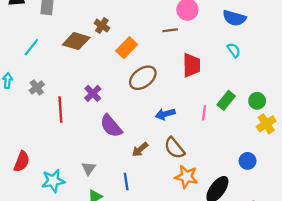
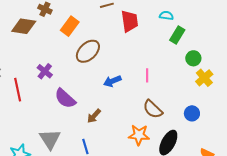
cyan semicircle: (234, 50) -> (166, 16), turned -40
red trapezoid: (191, 65) -> (130, 21), moved
green rectangle: (226, 100) -> (177, 35), moved
brown semicircle: (174, 148) -> (153, 109), moved
gray triangle: (89, 168) -> (50, 139), size x1.6

